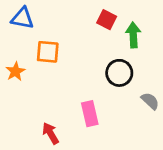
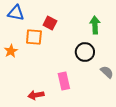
red square: (107, 20) -> (50, 23), moved
red arrow: (51, 133) -> (36, 95), turned -70

